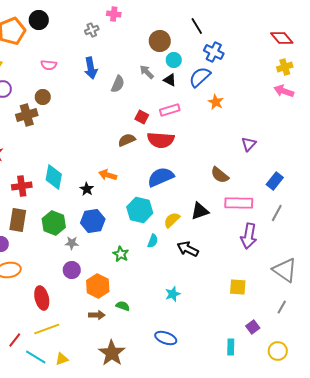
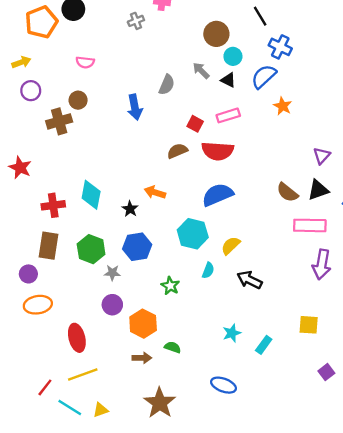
blue arrow: (91, 68) -> (135, 107), moved
black triangle: (200, 211) -> (318, 190), moved
cyan rectangle: (231, 347) -> (264, 345), moved, turned 35

